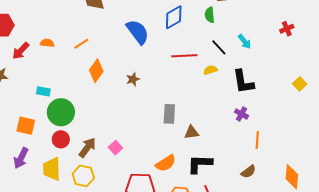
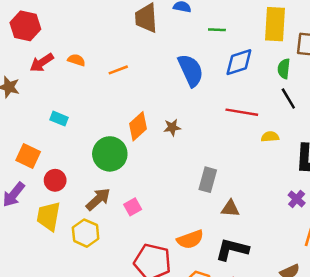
black line: (219, 47) -> (288, 99), moved
orange diamond: (96, 71) -> (138, 126), moved
green circle: (61, 112) -> (110, 154), moved
red circle: (61, 139) -> (55, 180), moved

